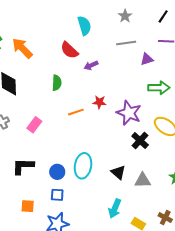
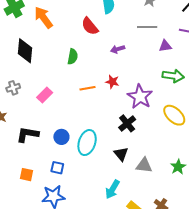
purple arrow: (91, 65) -> (118, 49), moved
black cross: (140, 140) -> (127, 123), moved
blue circle: (57, 172) -> (61, 137), moved

